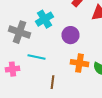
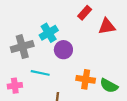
gray cross: (20, 32) -> (22, 47), turned -35
purple circle: (70, 35) -> (63, 50), moved

